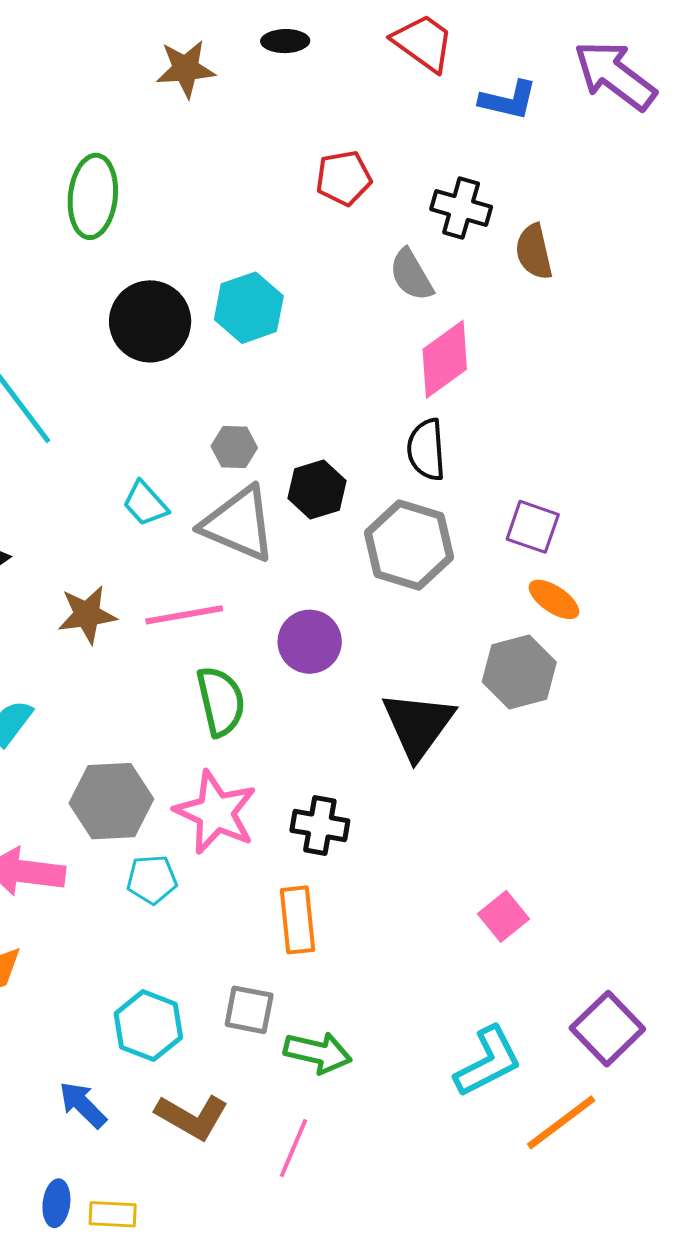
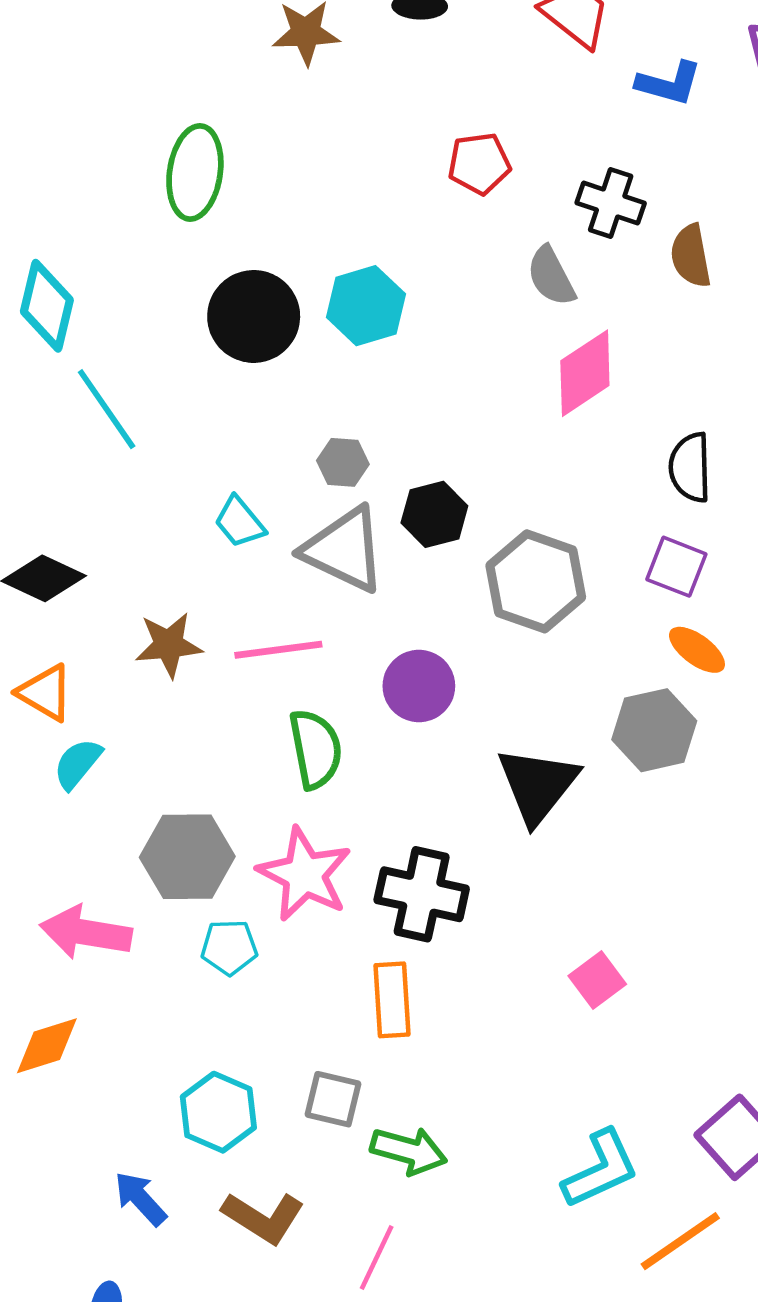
black semicircle: (426, 450) -> (690, 467), moved
black cross: (320, 826) -> (422, 894), size x1.4
pink square: (503, 916) -> (597, 980), moved

